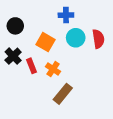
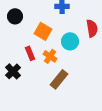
cyan circle: (76, 38) -> (70, 41), moved
black cross: (13, 56) -> (13, 71), moved

